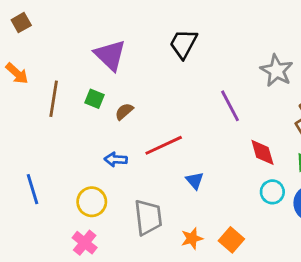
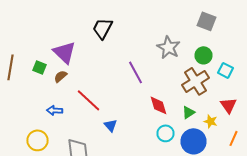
purple triangle: (110, 55) -> (64, 52), moved
red line: (164, 145) -> (88, 100), turned 68

